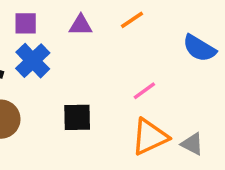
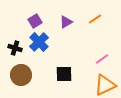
purple square: (26, 23) -> (35, 21), turned -32
purple triangle: (81, 25) -> (66, 22), turned -32

